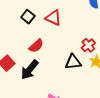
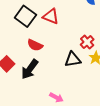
black square: (28, 17) -> (25, 16), size x1.5
red semicircle: (36, 46) -> (35, 45), turned 70

